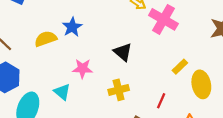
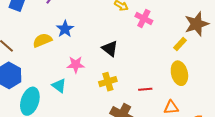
pink cross: (163, 19) -> (144, 18), size x0.7
yellow rectangle: (180, 67) -> (180, 44), moved
red line: (161, 101) -> (145, 89), turned 64

